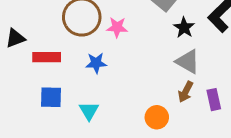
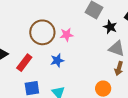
red rectangle: (47, 57) -> (24, 63), turned -42

